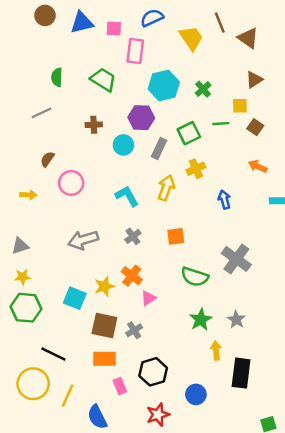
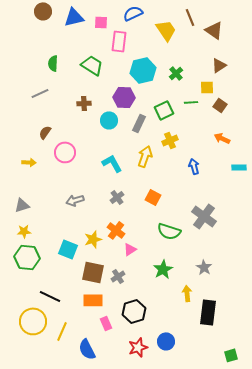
orange square: (176, 236) -> (153, 197), turned 35
gray arrow: (83, 240) -> (75, 200), size x0.7
green star: (201, 320) -> (163, 269), moved
blue circle: (196, 394) -> (166, 341), moved

